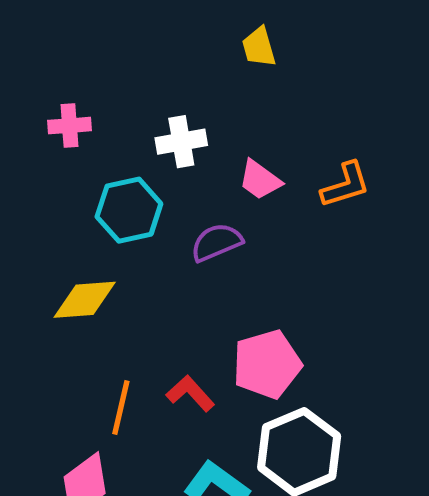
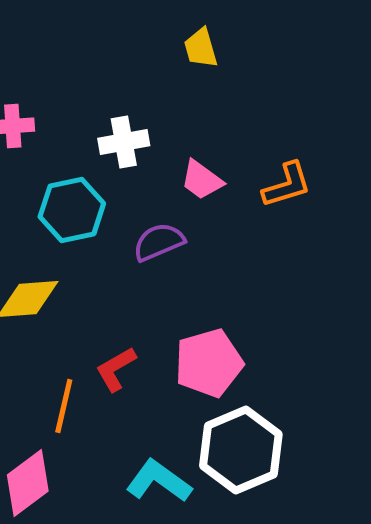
red L-shape: (190, 393) -> (116, 369), moved, turned -78

